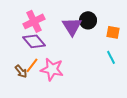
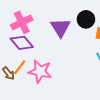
black circle: (88, 20) -> (86, 19), moved

